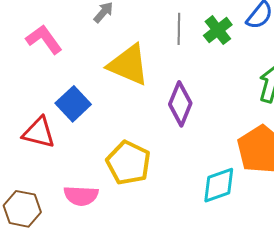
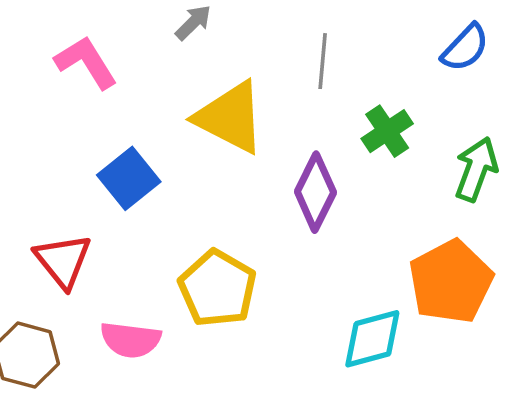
green cross: (218, 30) -> (387, 131), moved
red triangle: (39, 133) -> (63, 261), moved, turned 33

